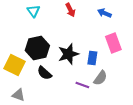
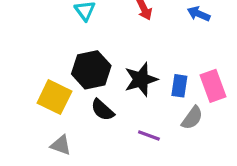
pink rectangle: (113, 43) -> (213, 86), moved
purple line: (82, 85) -> (149, 135), moved

